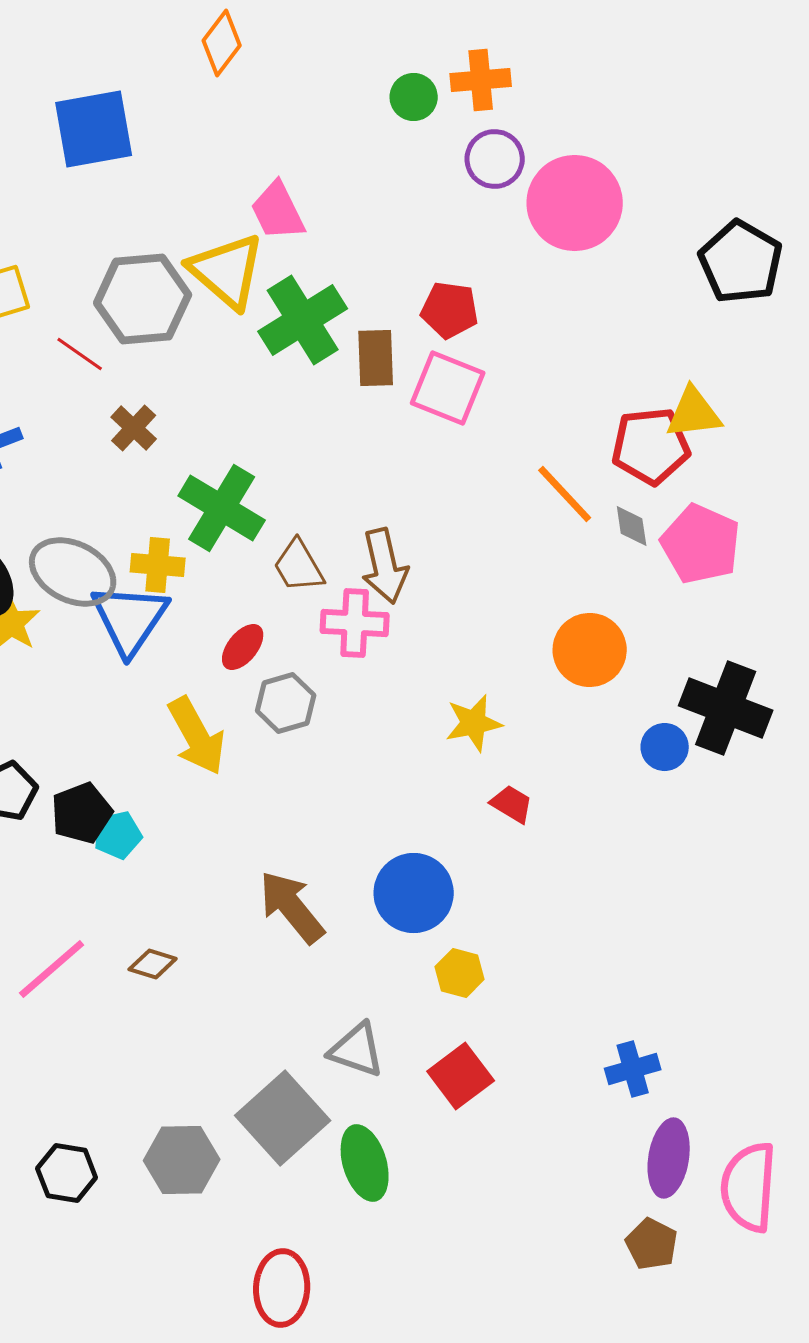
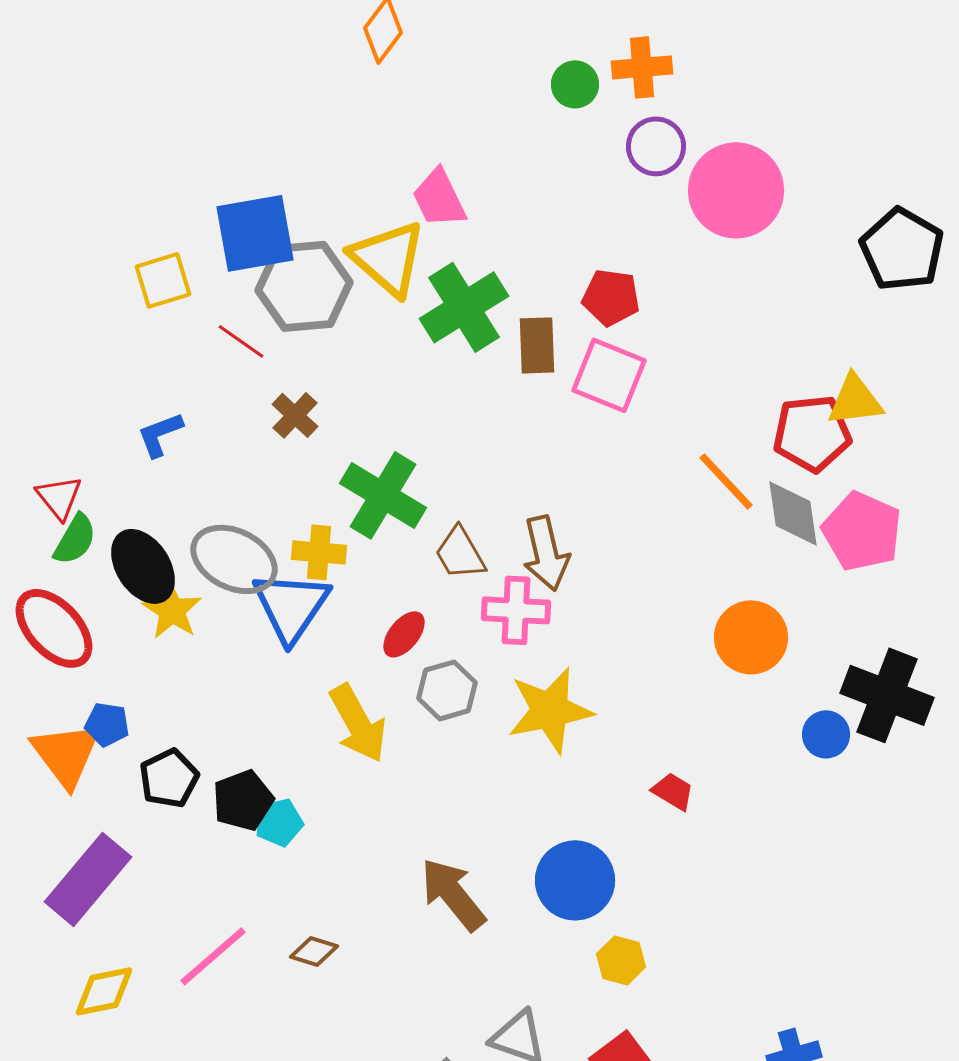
blue square: (94, 129) -> (255, 233), moved
gray diamond: (632, 526) -> (793, 513), size x1.6
yellow star: (474, 723) -> (550, 710), moved, size x1.5

